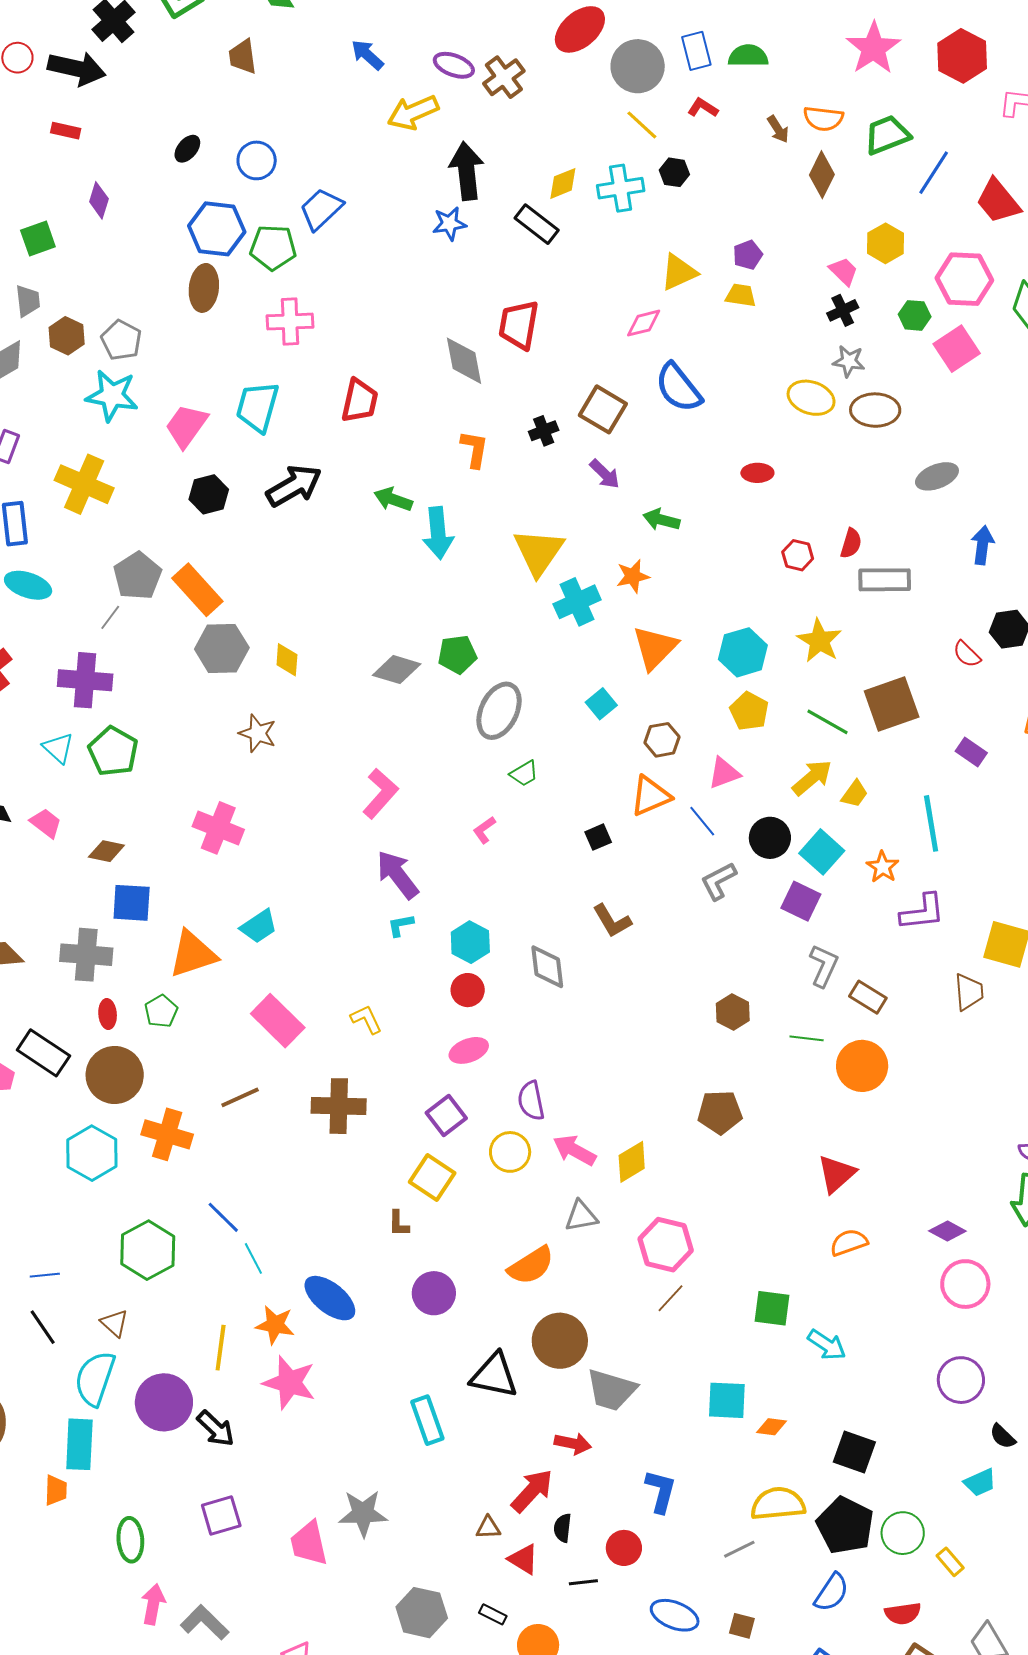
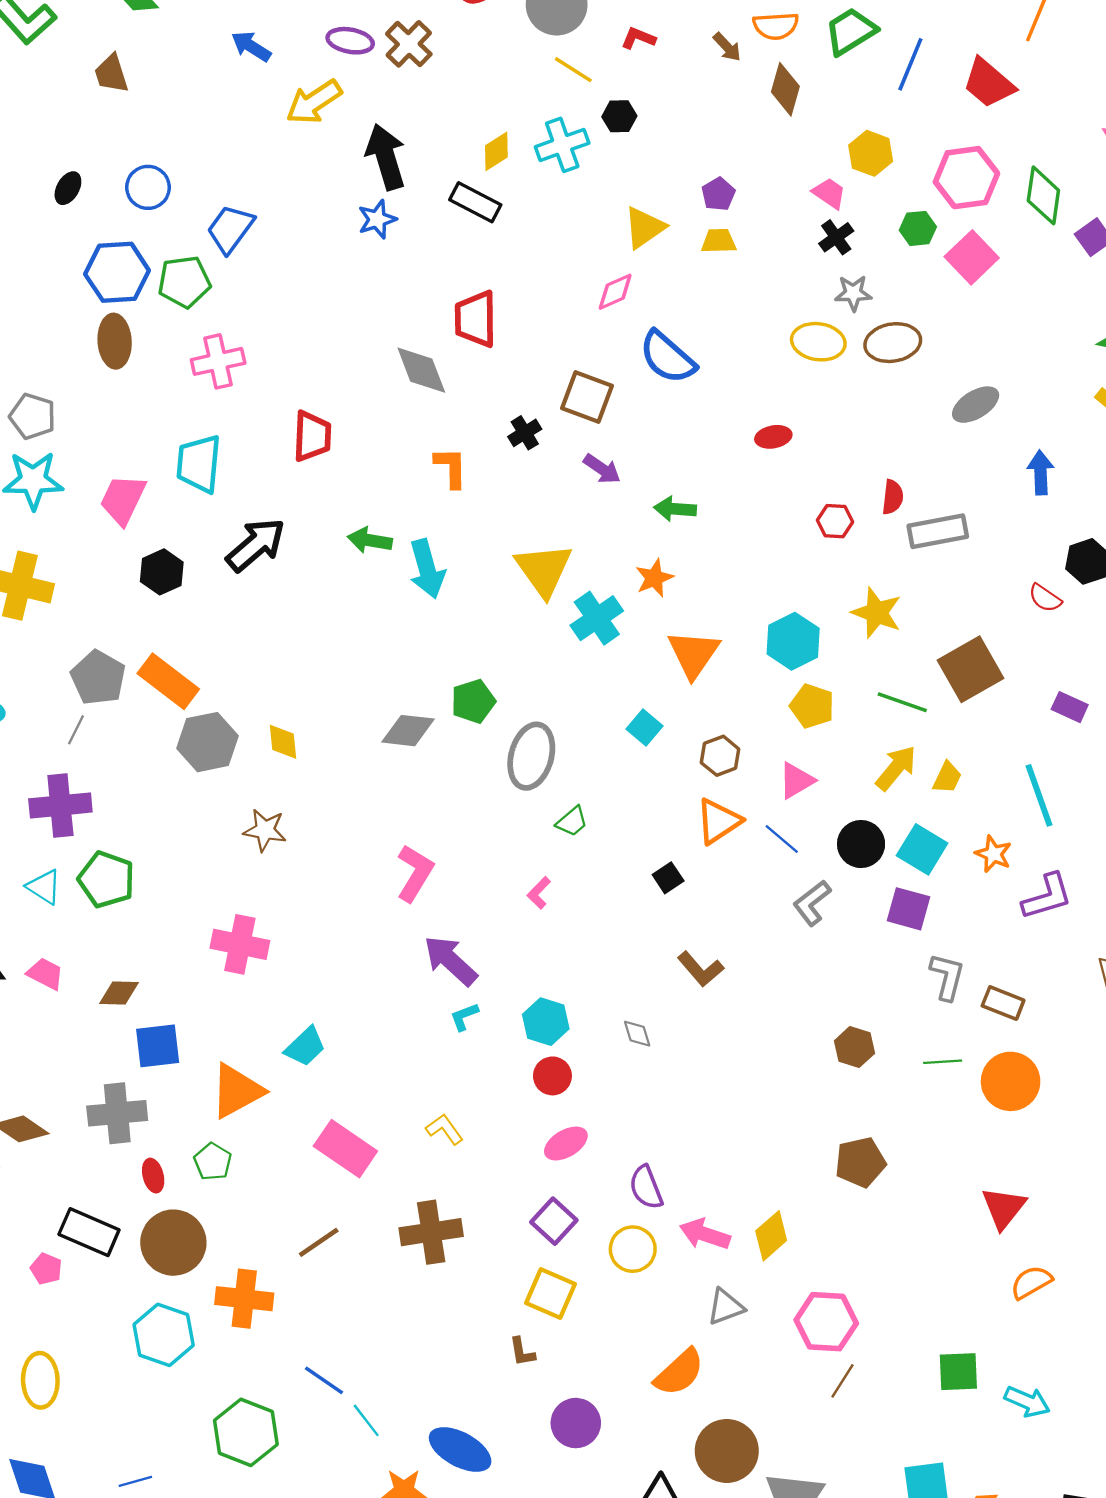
gray diamond: (547, 967) -> (637, 1034), size x0.6

